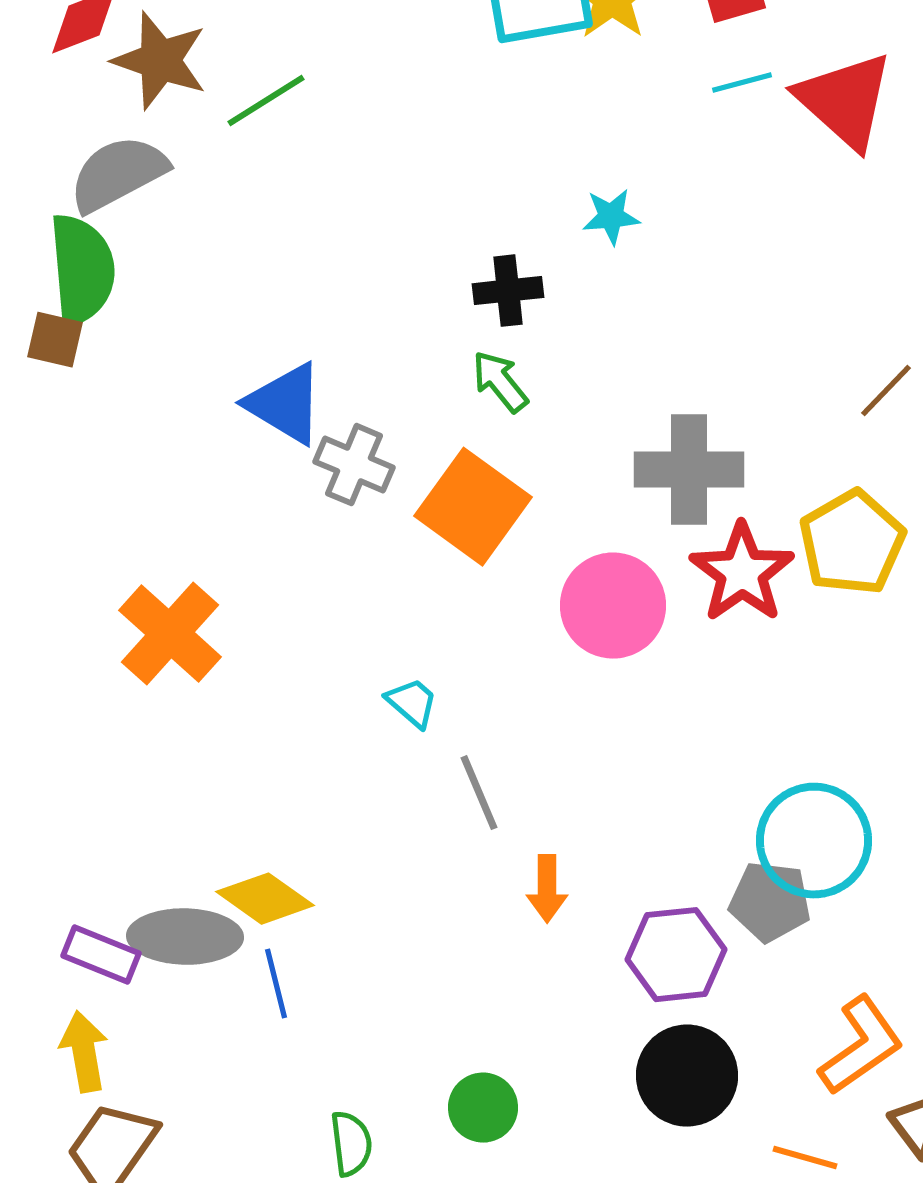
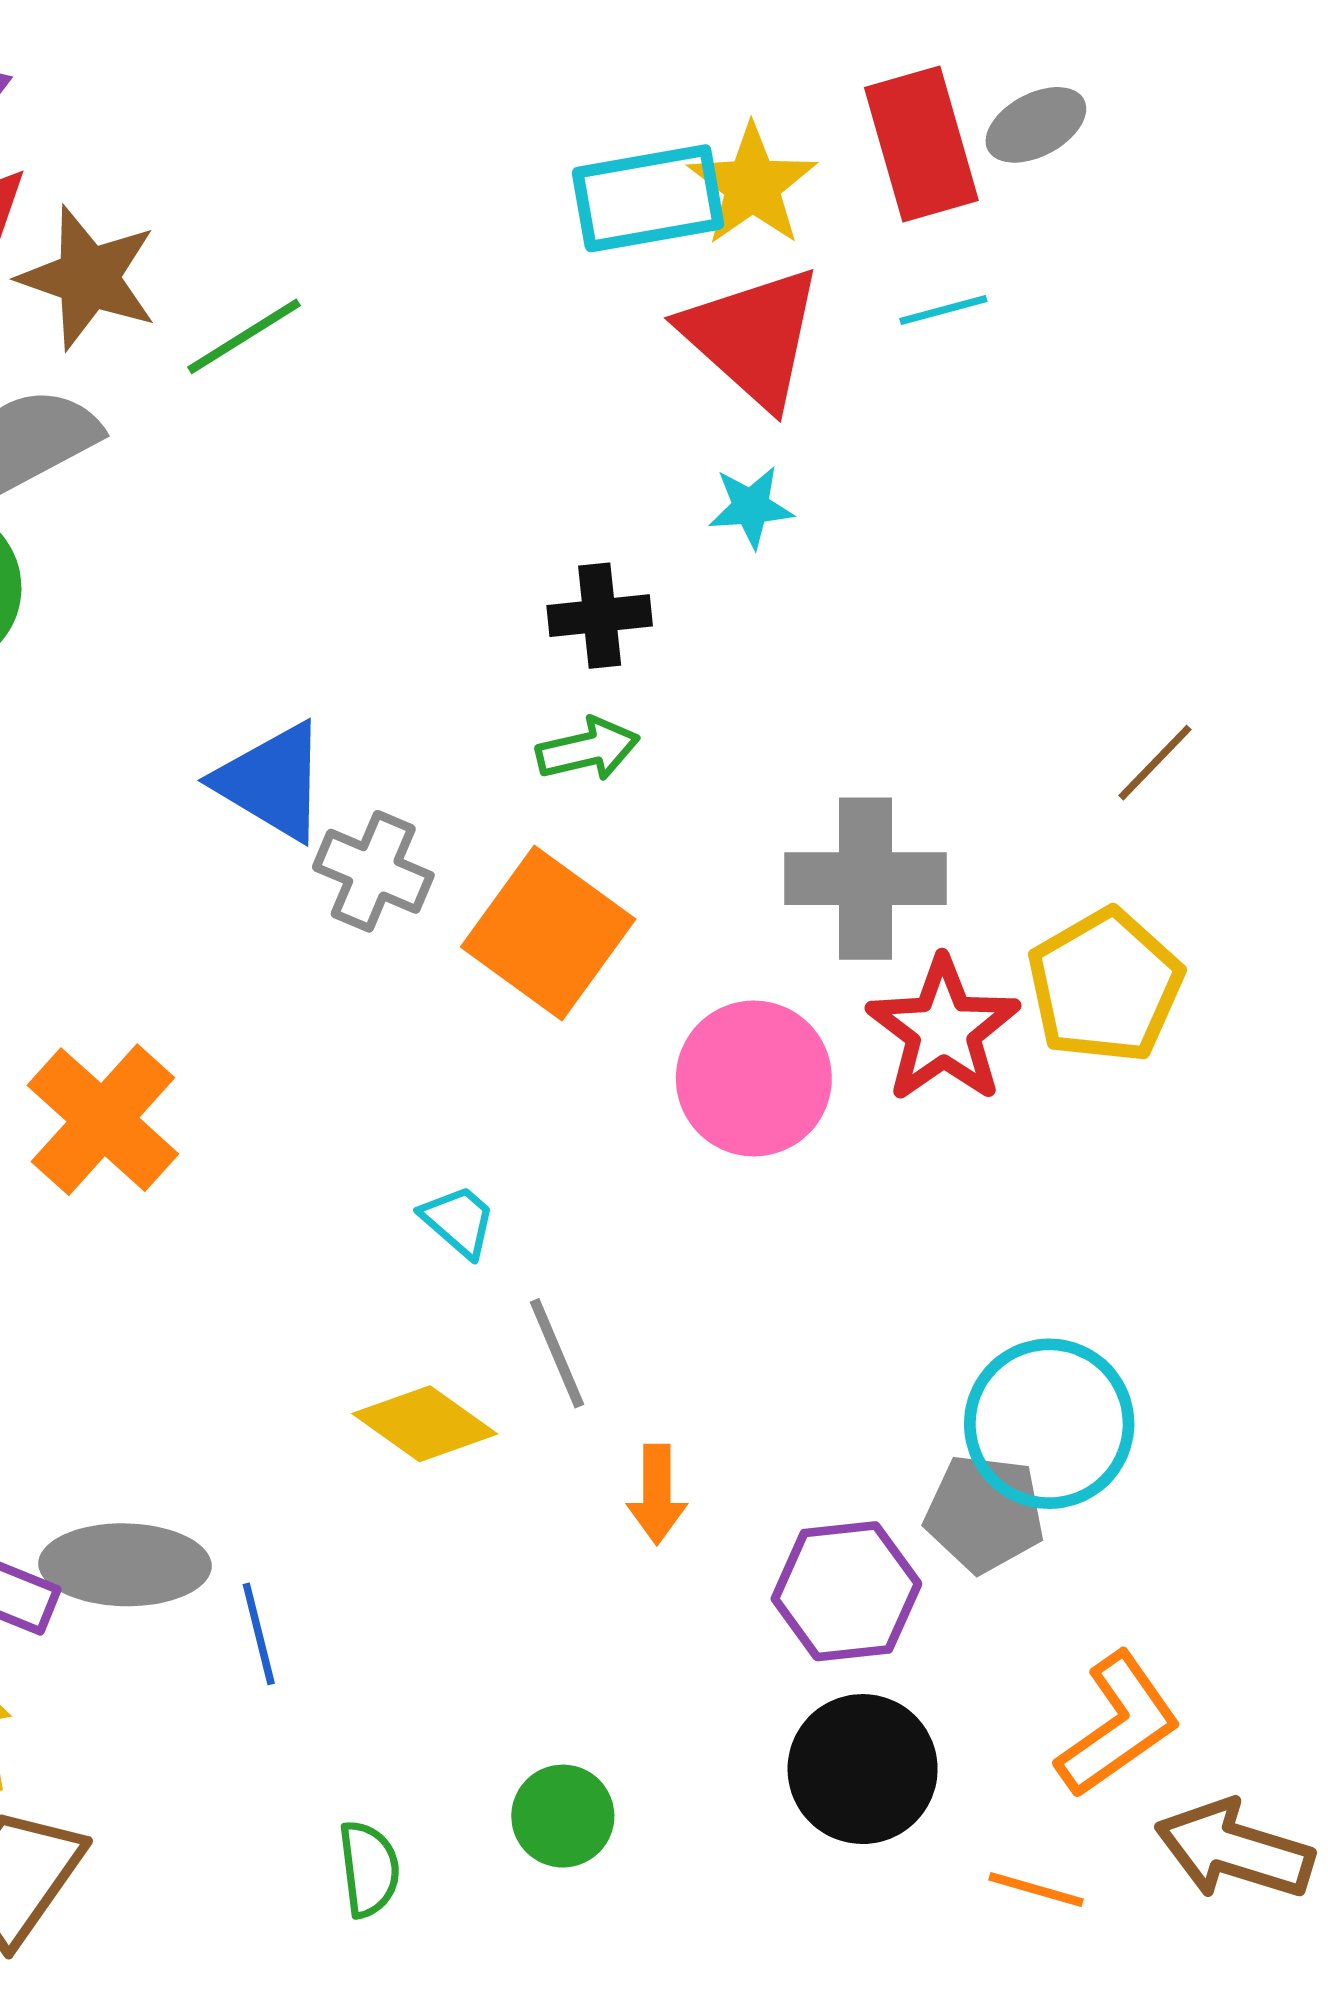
red triangle: (845, 101) -> (752, 336), moved
green arrow: (500, 382) -> (588, 749), turned 116
yellow diamond: (265, 899) -> (425, 1424), moved

